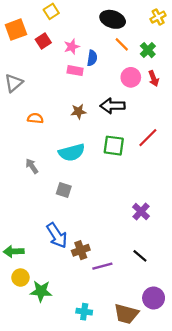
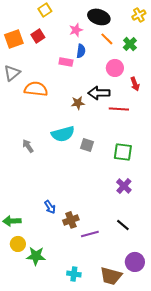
orange square: (16, 30) -> (14, 39), moved
pink star: (72, 47) -> (76, 30), moved
red arrow: (154, 78) -> (135, 84), moved
brown star: (78, 111) -> (78, 103), moved
orange semicircle: (35, 118) -> (36, 89), moved, size x1.6
red line: (148, 138) -> (119, 109), moved, turned 48
green square: (114, 146) -> (123, 152), moved
gray square: (64, 190) -> (87, 145), moved
blue arrow: (57, 235) -> (50, 207), size x0.6

